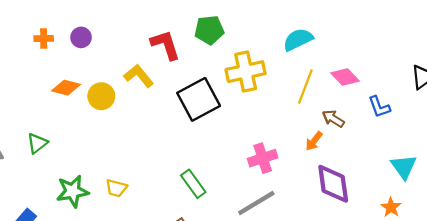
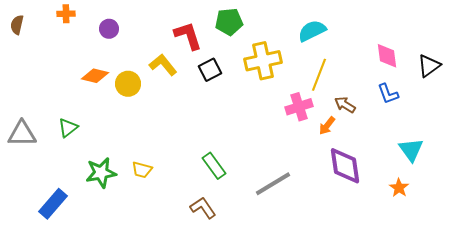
orange cross: (44, 38) -> (66, 14), moved
pink diamond: (345, 77) -> (387, 56), moved, turned 36
black square: (199, 99) -> (210, 70), moved, size x0.6
pink cross: (263, 158) -> (299, 107), moved

